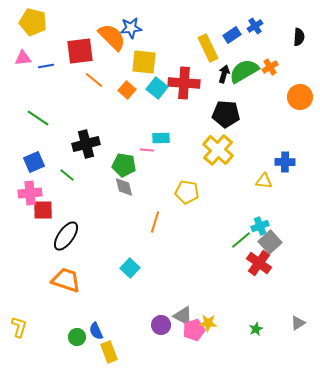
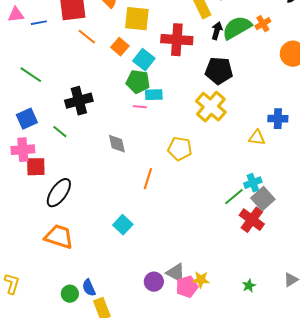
cyan square: (157, 88) -> (144, 60), moved
green pentagon: (124, 165) -> (138, 82), moved

